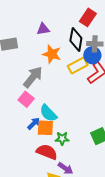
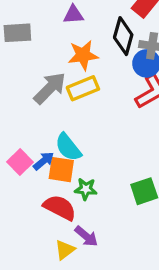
orange star: (52, 54) -> (83, 55), turned -30
yellow rectangle: (78, 65) -> (83, 88), moved
pink square: (26, 99) -> (20, 162), moved

